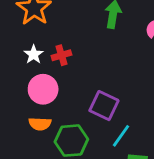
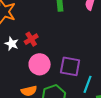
pink circle: (43, 89) -> (40, 64), moved

